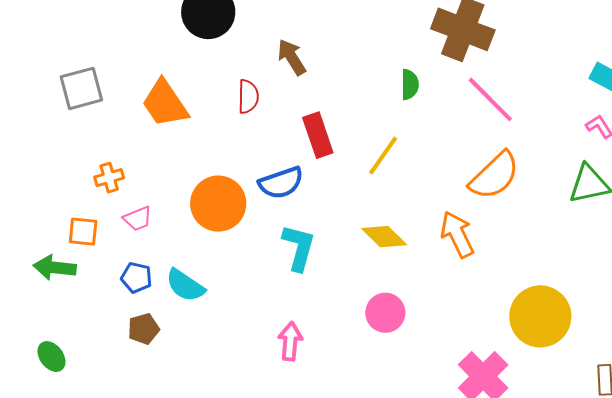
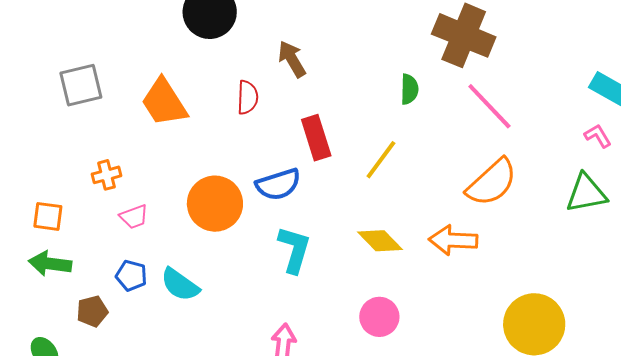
orange square: (83, 232) -> (48, 216), moved
orange arrow: (457, 234) -> (453, 240), turned -63
brown pentagon: (144, 329) -> (92, 311), moved

